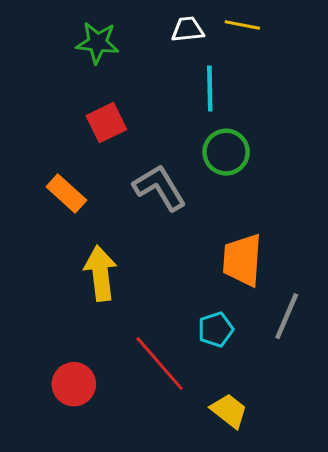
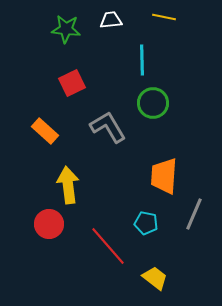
white trapezoid: (188, 29) -> (111, 20), moved
cyan pentagon: (216, 329) -> (146, 223), turned 30
red circle: (74, 384) -> (49, 224), moved

